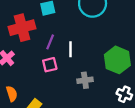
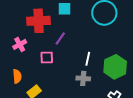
white line: (70, 49) -> (88, 59), moved
pink square: (50, 65) -> (47, 58), moved

